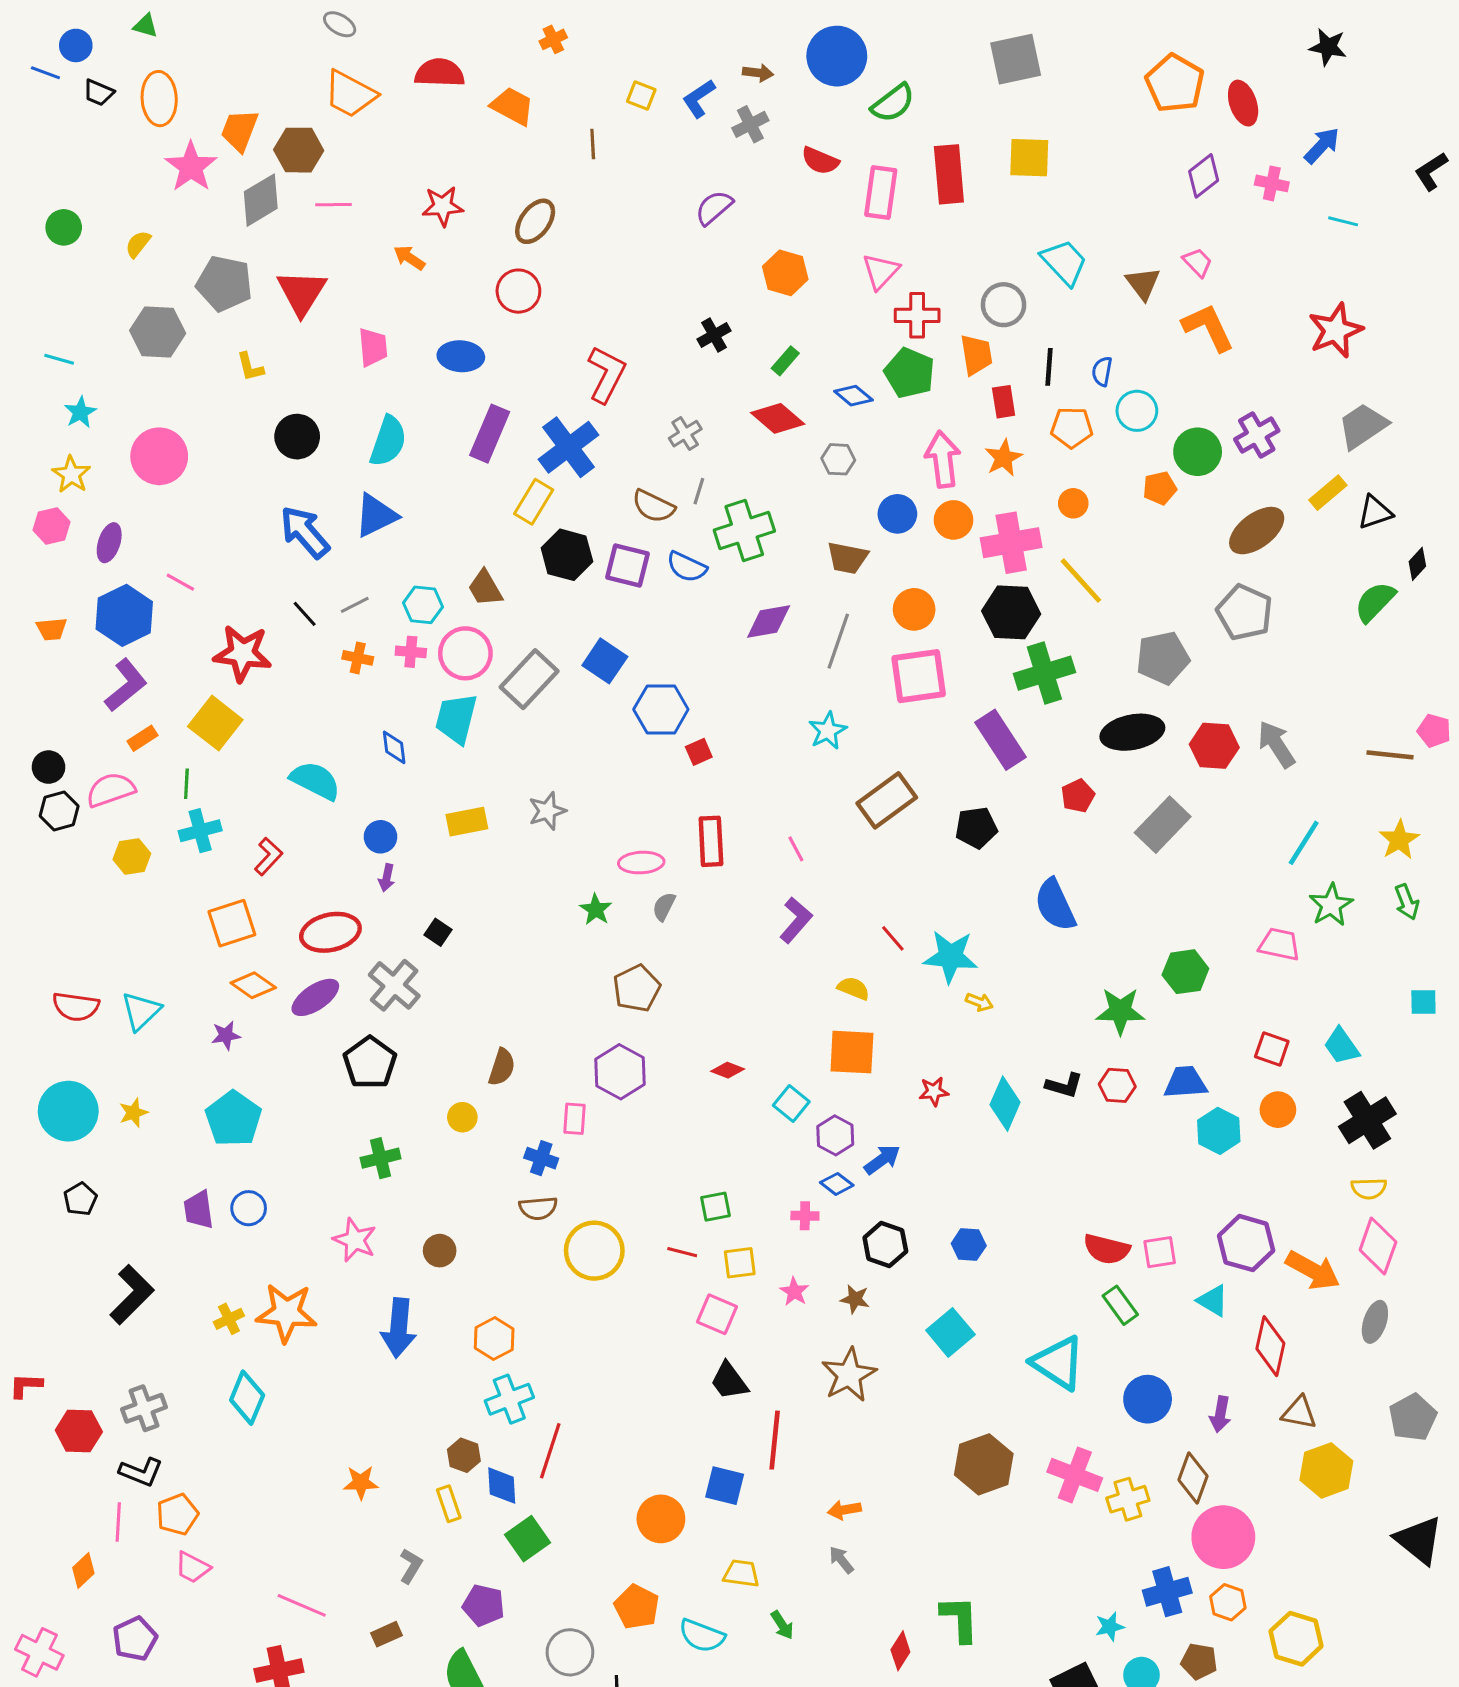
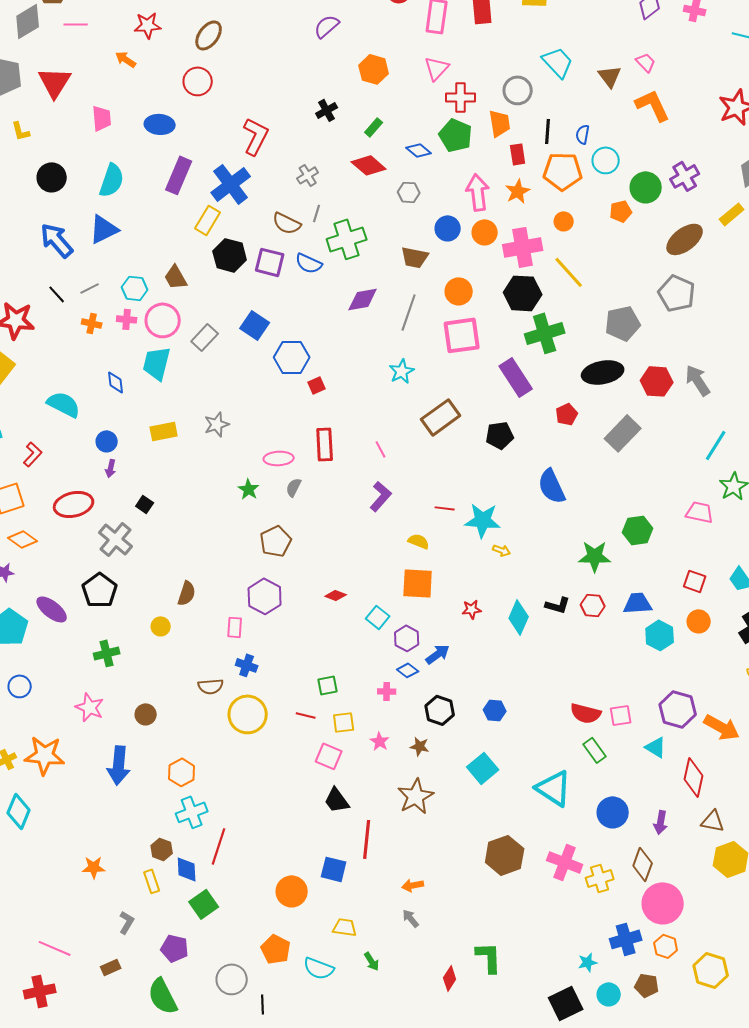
orange pentagon: (1072, 427) -> (563, 171), size x1.4
gray rectangle: (529, 679) -> (205, 337), size x0.7
red line: (893, 938) -> (445, 508), turned -42
purple ellipse: (315, 997) -> (52, 609), moved, turned 72
blue cross: (541, 1158) -> (247, 665), moved

